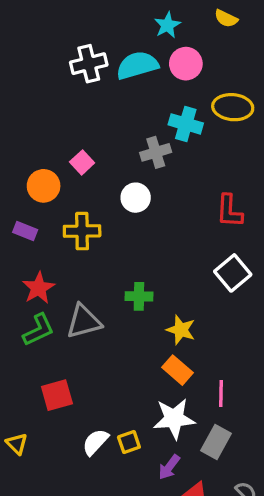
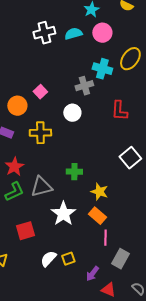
cyan semicircle: (137, 65) -> (73, 34), size x0.7
yellow ellipse: (233, 107) -> (130, 59), turned -60
red L-shape: (229, 211) -> (119, 111), moved
pink line: (221, 393) -> (105, 238), moved
white star: (174, 419) -> (63, 214), moved, turned -30

